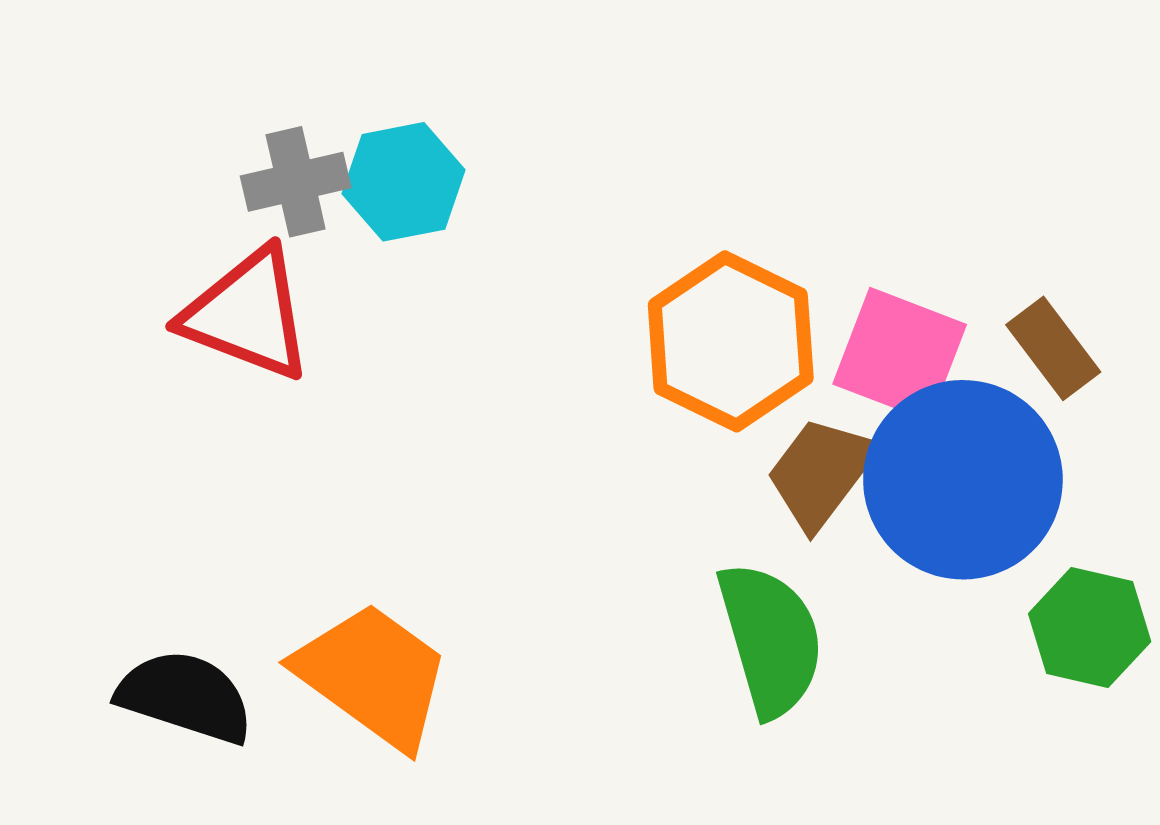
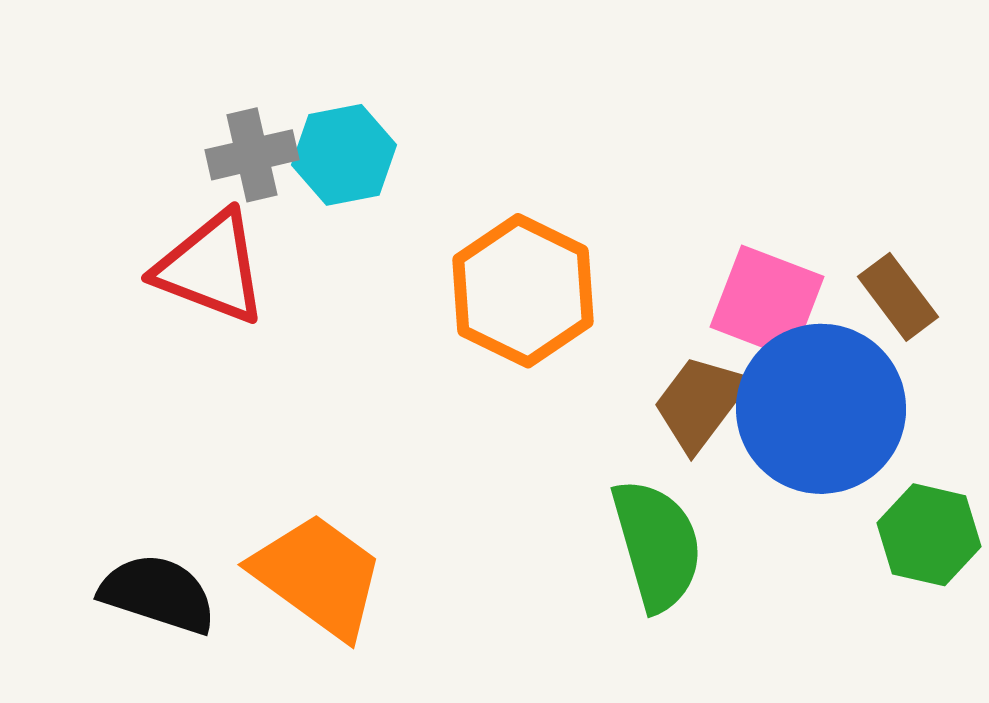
orange hexagon: (731, 341) -> (523, 291), moved

